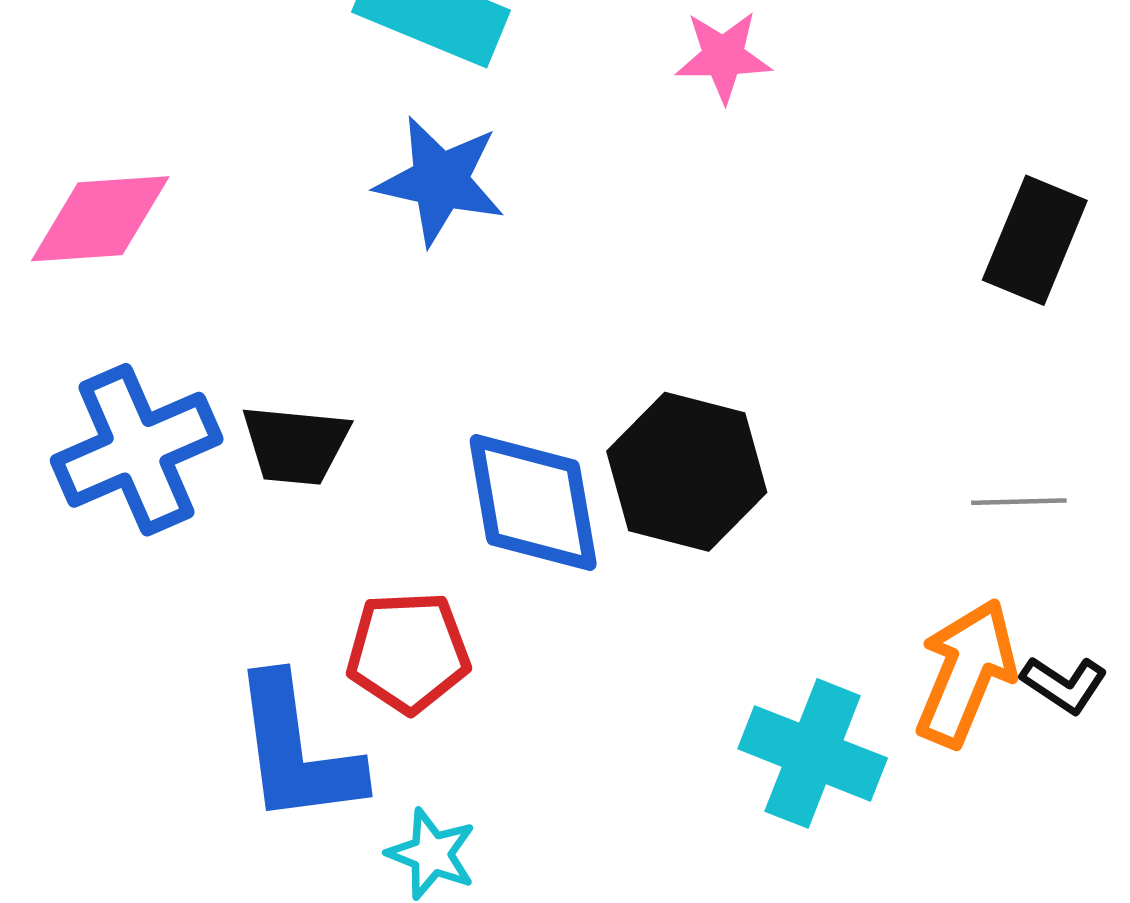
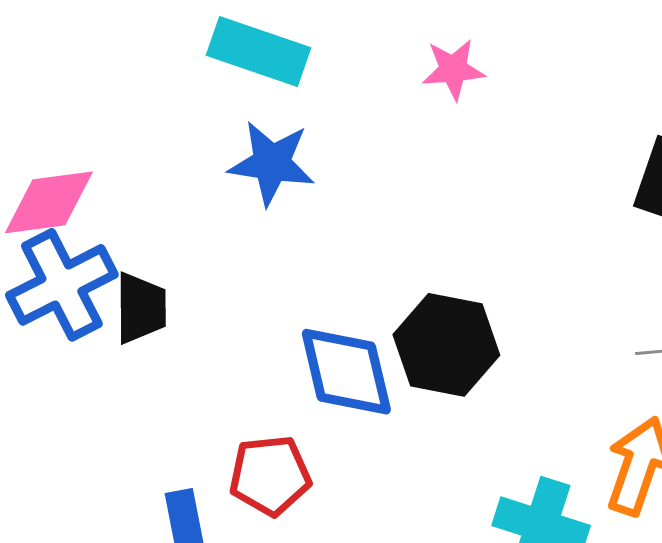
black trapezoid: (296, 445) -> (141, 308), moved, turned -92
blue cross: (137, 450) -> (62, 285), moved

